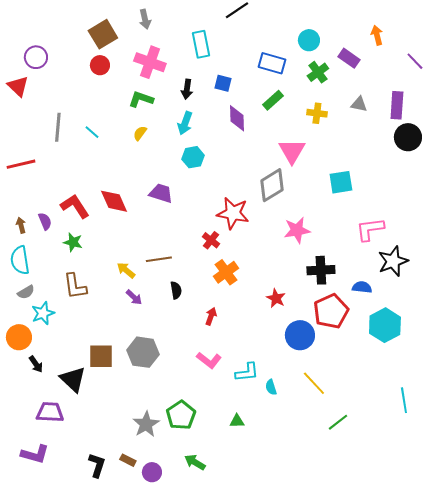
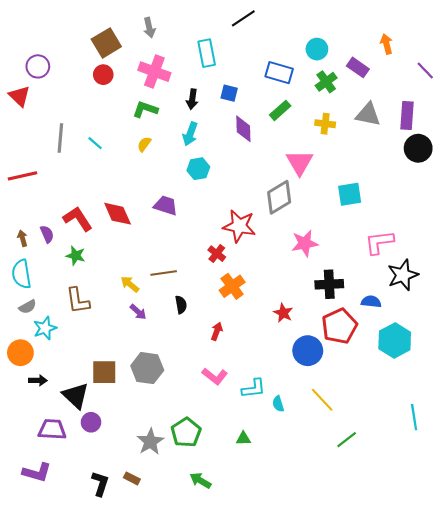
gray triangle: (359, 104) -> (368, 115), size x1.5
black arrow: (36, 364) -> (38, 380), turned -54
purple circle: (152, 472) -> (91, 422), moved

